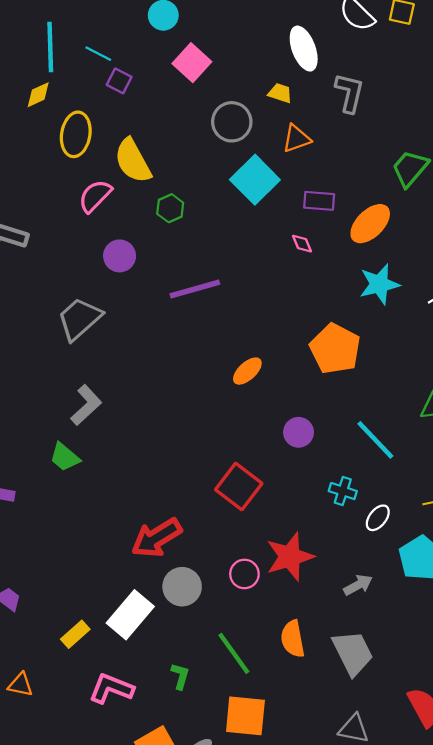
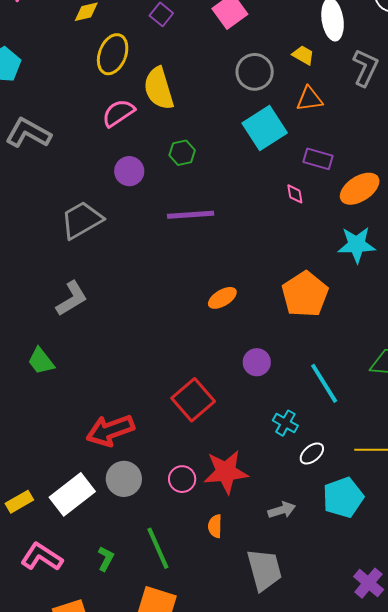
green hexagon: (170, 208) -> (182, 153), moved
green trapezoid: (65, 457) -> (41, 361), moved
orange semicircle: (293, 639) -> (215, 526), moved, size x0.7

